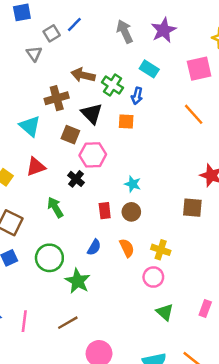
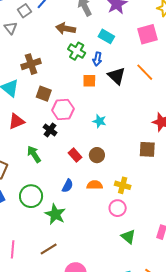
brown arrow: (83, 75) -> (66, 29), moved
black triangle: (92, 114) -> (117, 76), moved
cyan star: (133, 184) -> (99, 121), moved
red rectangle: (105, 211) -> (75, 155), turned -32
orange semicircle: (127, 248) -> (95, 185), turned -63

